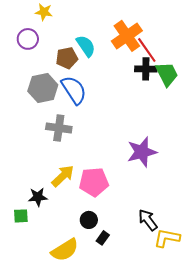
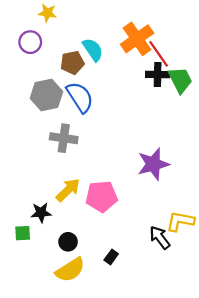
black circle: (89, 220) -> (68, 242), moved
yellow L-shape: (167, 238) -> (180, 221), moved

